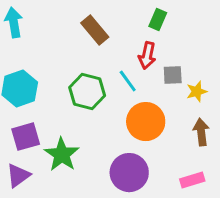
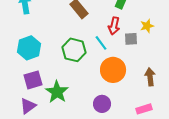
yellow star: (197, 92) -> (147, 26), moved
purple circle: (129, 173) -> (102, 104), size x0.7

